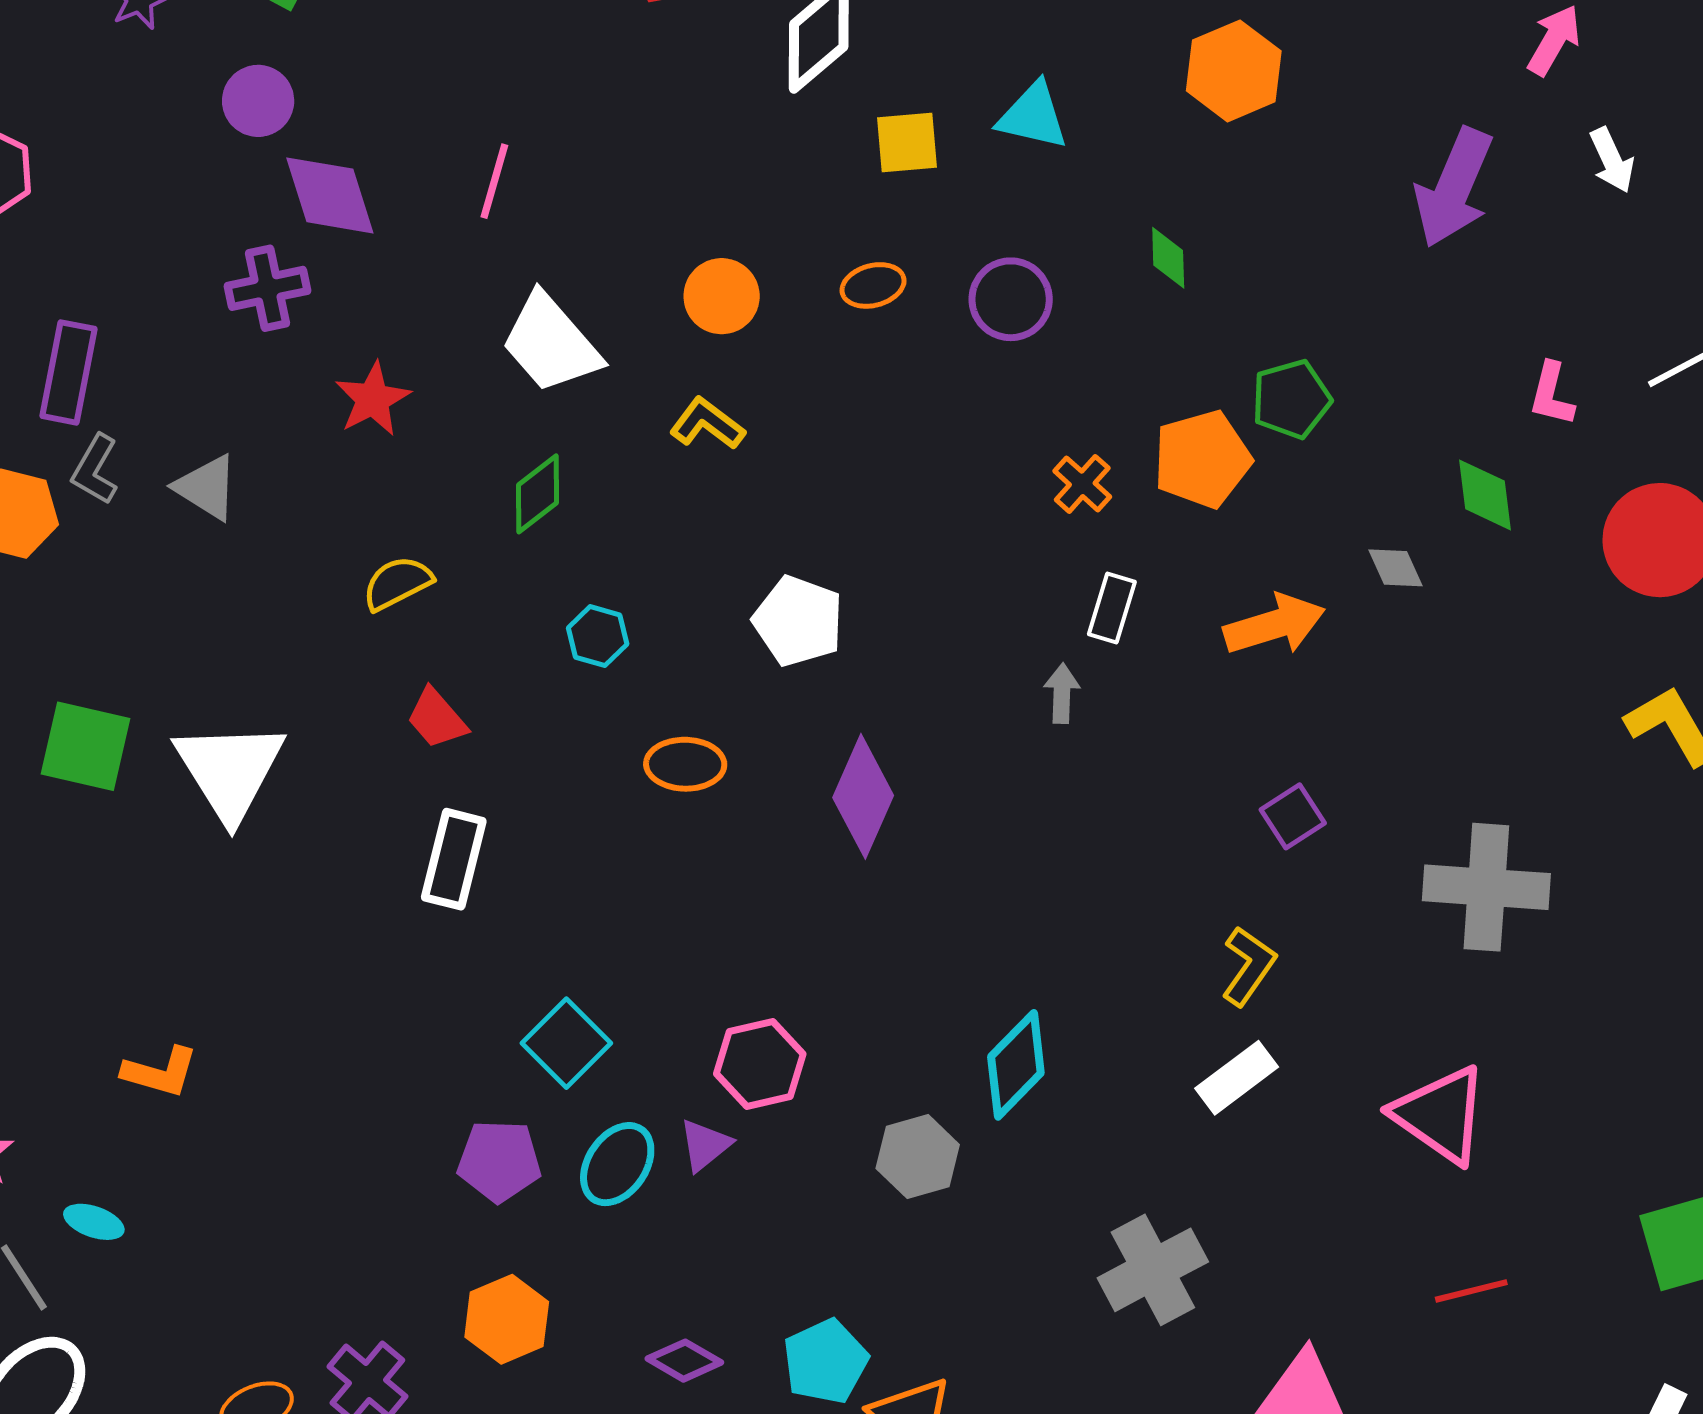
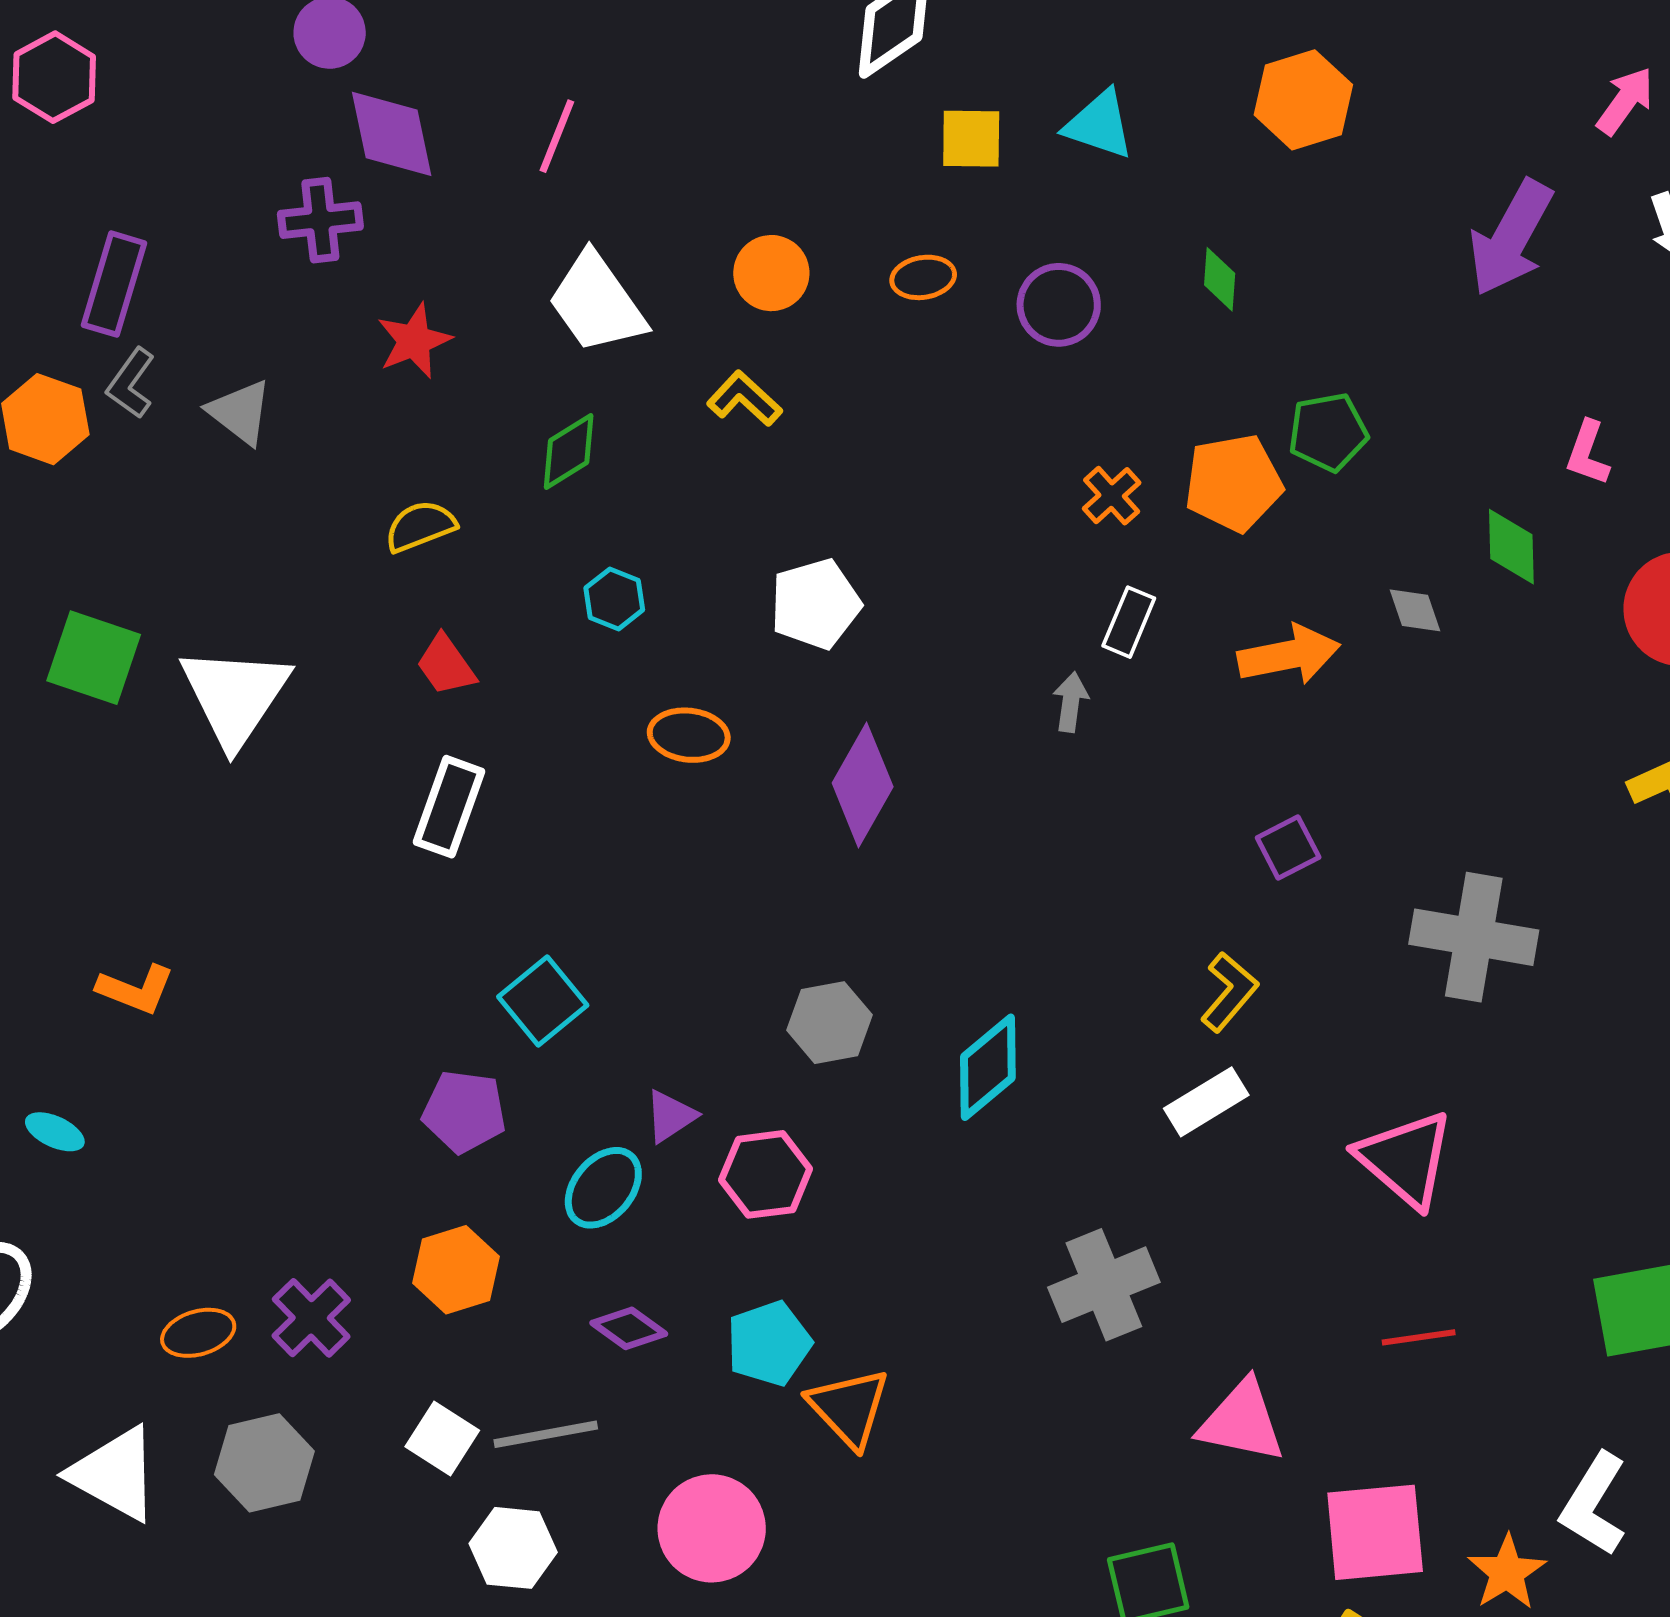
white pentagon: (798, 621) -> (815, 604), turned 30
pink hexagon: (760, 1064) -> (766, 1174), moved
gray hexagon: (918, 1157) -> (829, 1023), moved
cyan ellipse: (617, 1164) -> (603, 1188), moved

